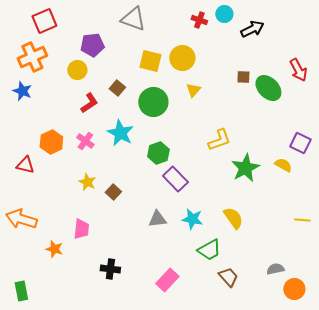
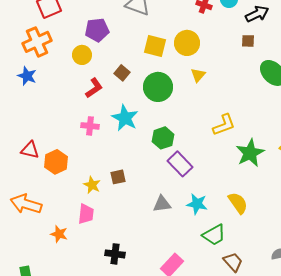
brown square: (243, 77) -> (248, 41), moved
pink cross: (85, 141) -> (90, 126), turned -30
orange hexagon: (51, 142) -> (56, 162), moved
yellow star: (87, 182) -> (92, 185), moved
brown square: (113, 192) -> (118, 177), turned 35

